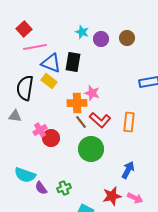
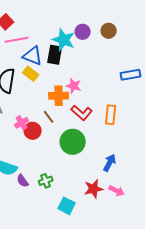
cyan star: (82, 32) -> (64, 40), moved, size x1.6
brown line: (81, 122) -> (49, 117), moved

